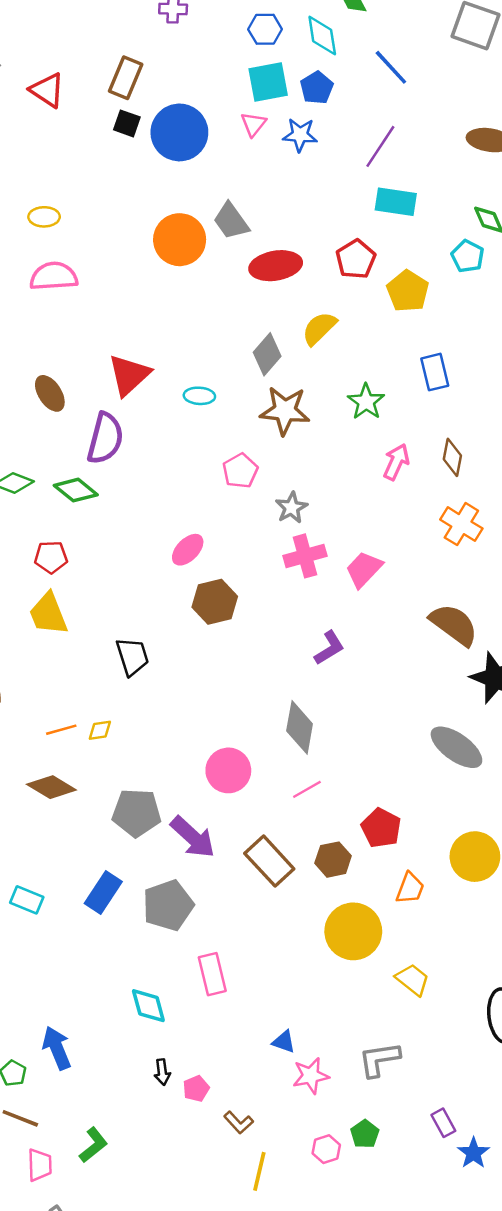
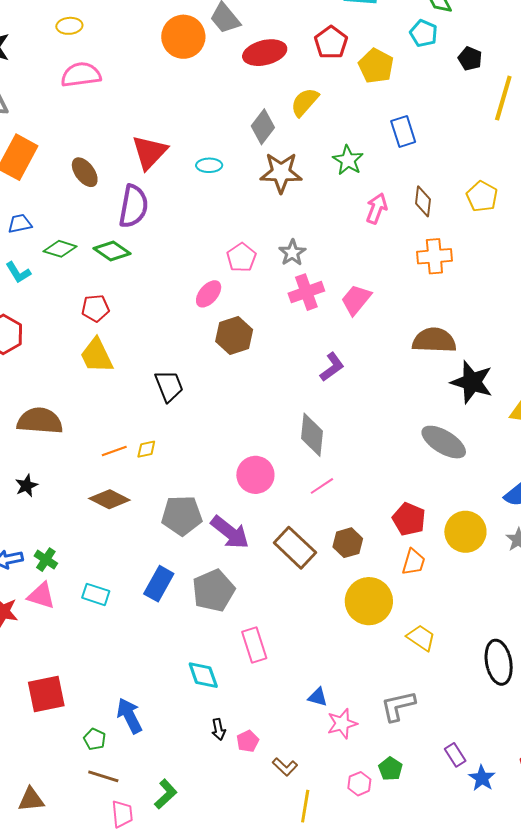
pink pentagon: (240, 471) -> (241, 257), moved
orange cross: (461, 524) -> (434, 256), turned -32
brown semicircle: (454, 625) -> (434, 340), turned -30
red pentagon: (381, 828) -> (409, 519), moved

